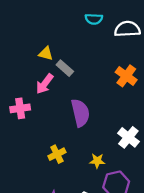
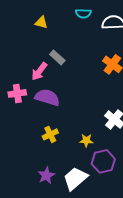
yellow triangle: (46, 54) -> (41, 22), moved
purple semicircle: (80, 113) -> (47, 97), moved, turned -60

